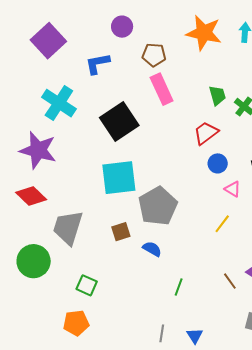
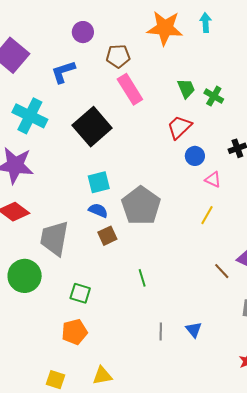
cyan square: (119, 178) -> (99, 182), size x0.6
blue semicircle: (152, 249) -> (98, 210), moved
green line: (179, 287) -> (142, 278), moved, turned -30

